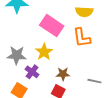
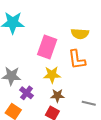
pink rectangle: (52, 26) -> (47, 47), turned 75
yellow star: (44, 52) -> (52, 75), moved, turned 30

